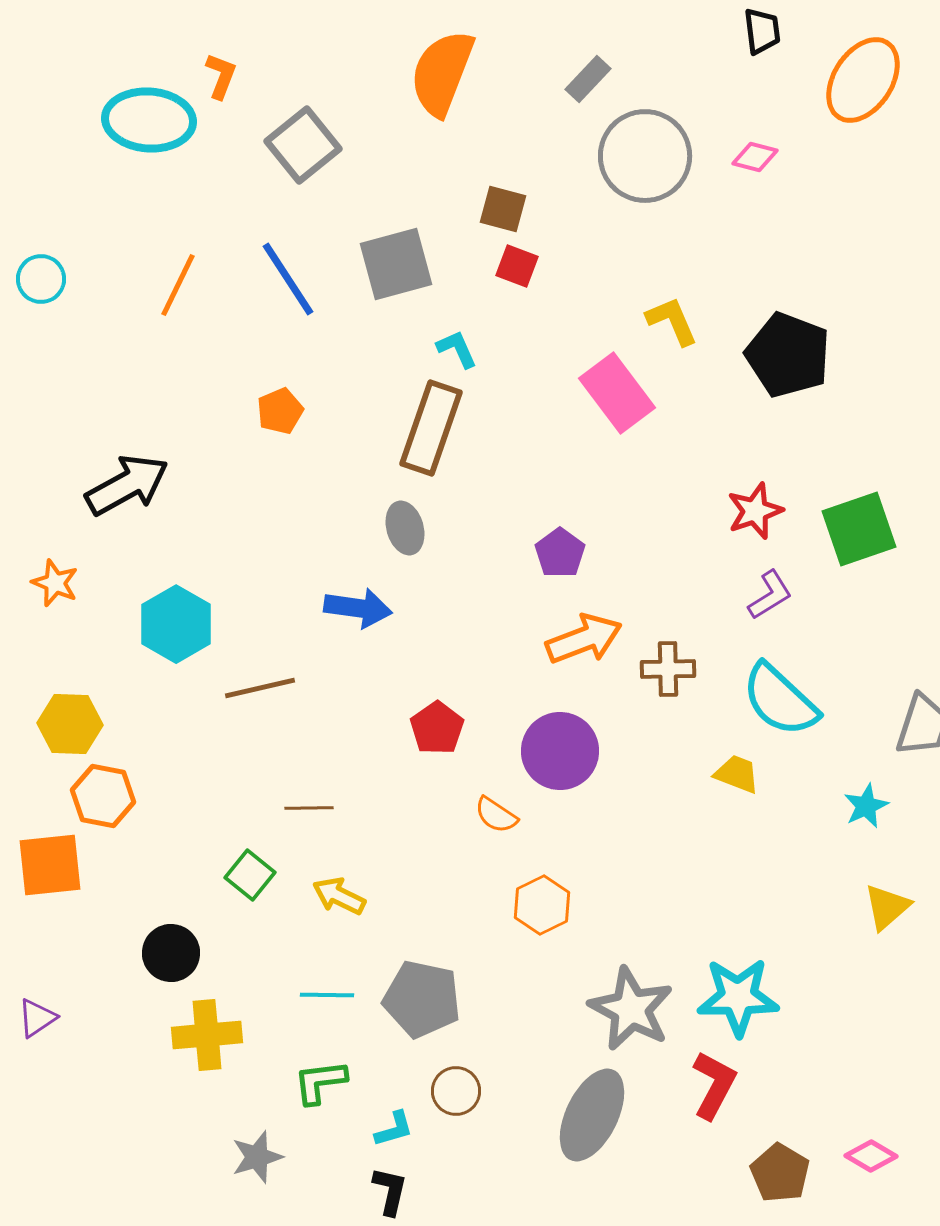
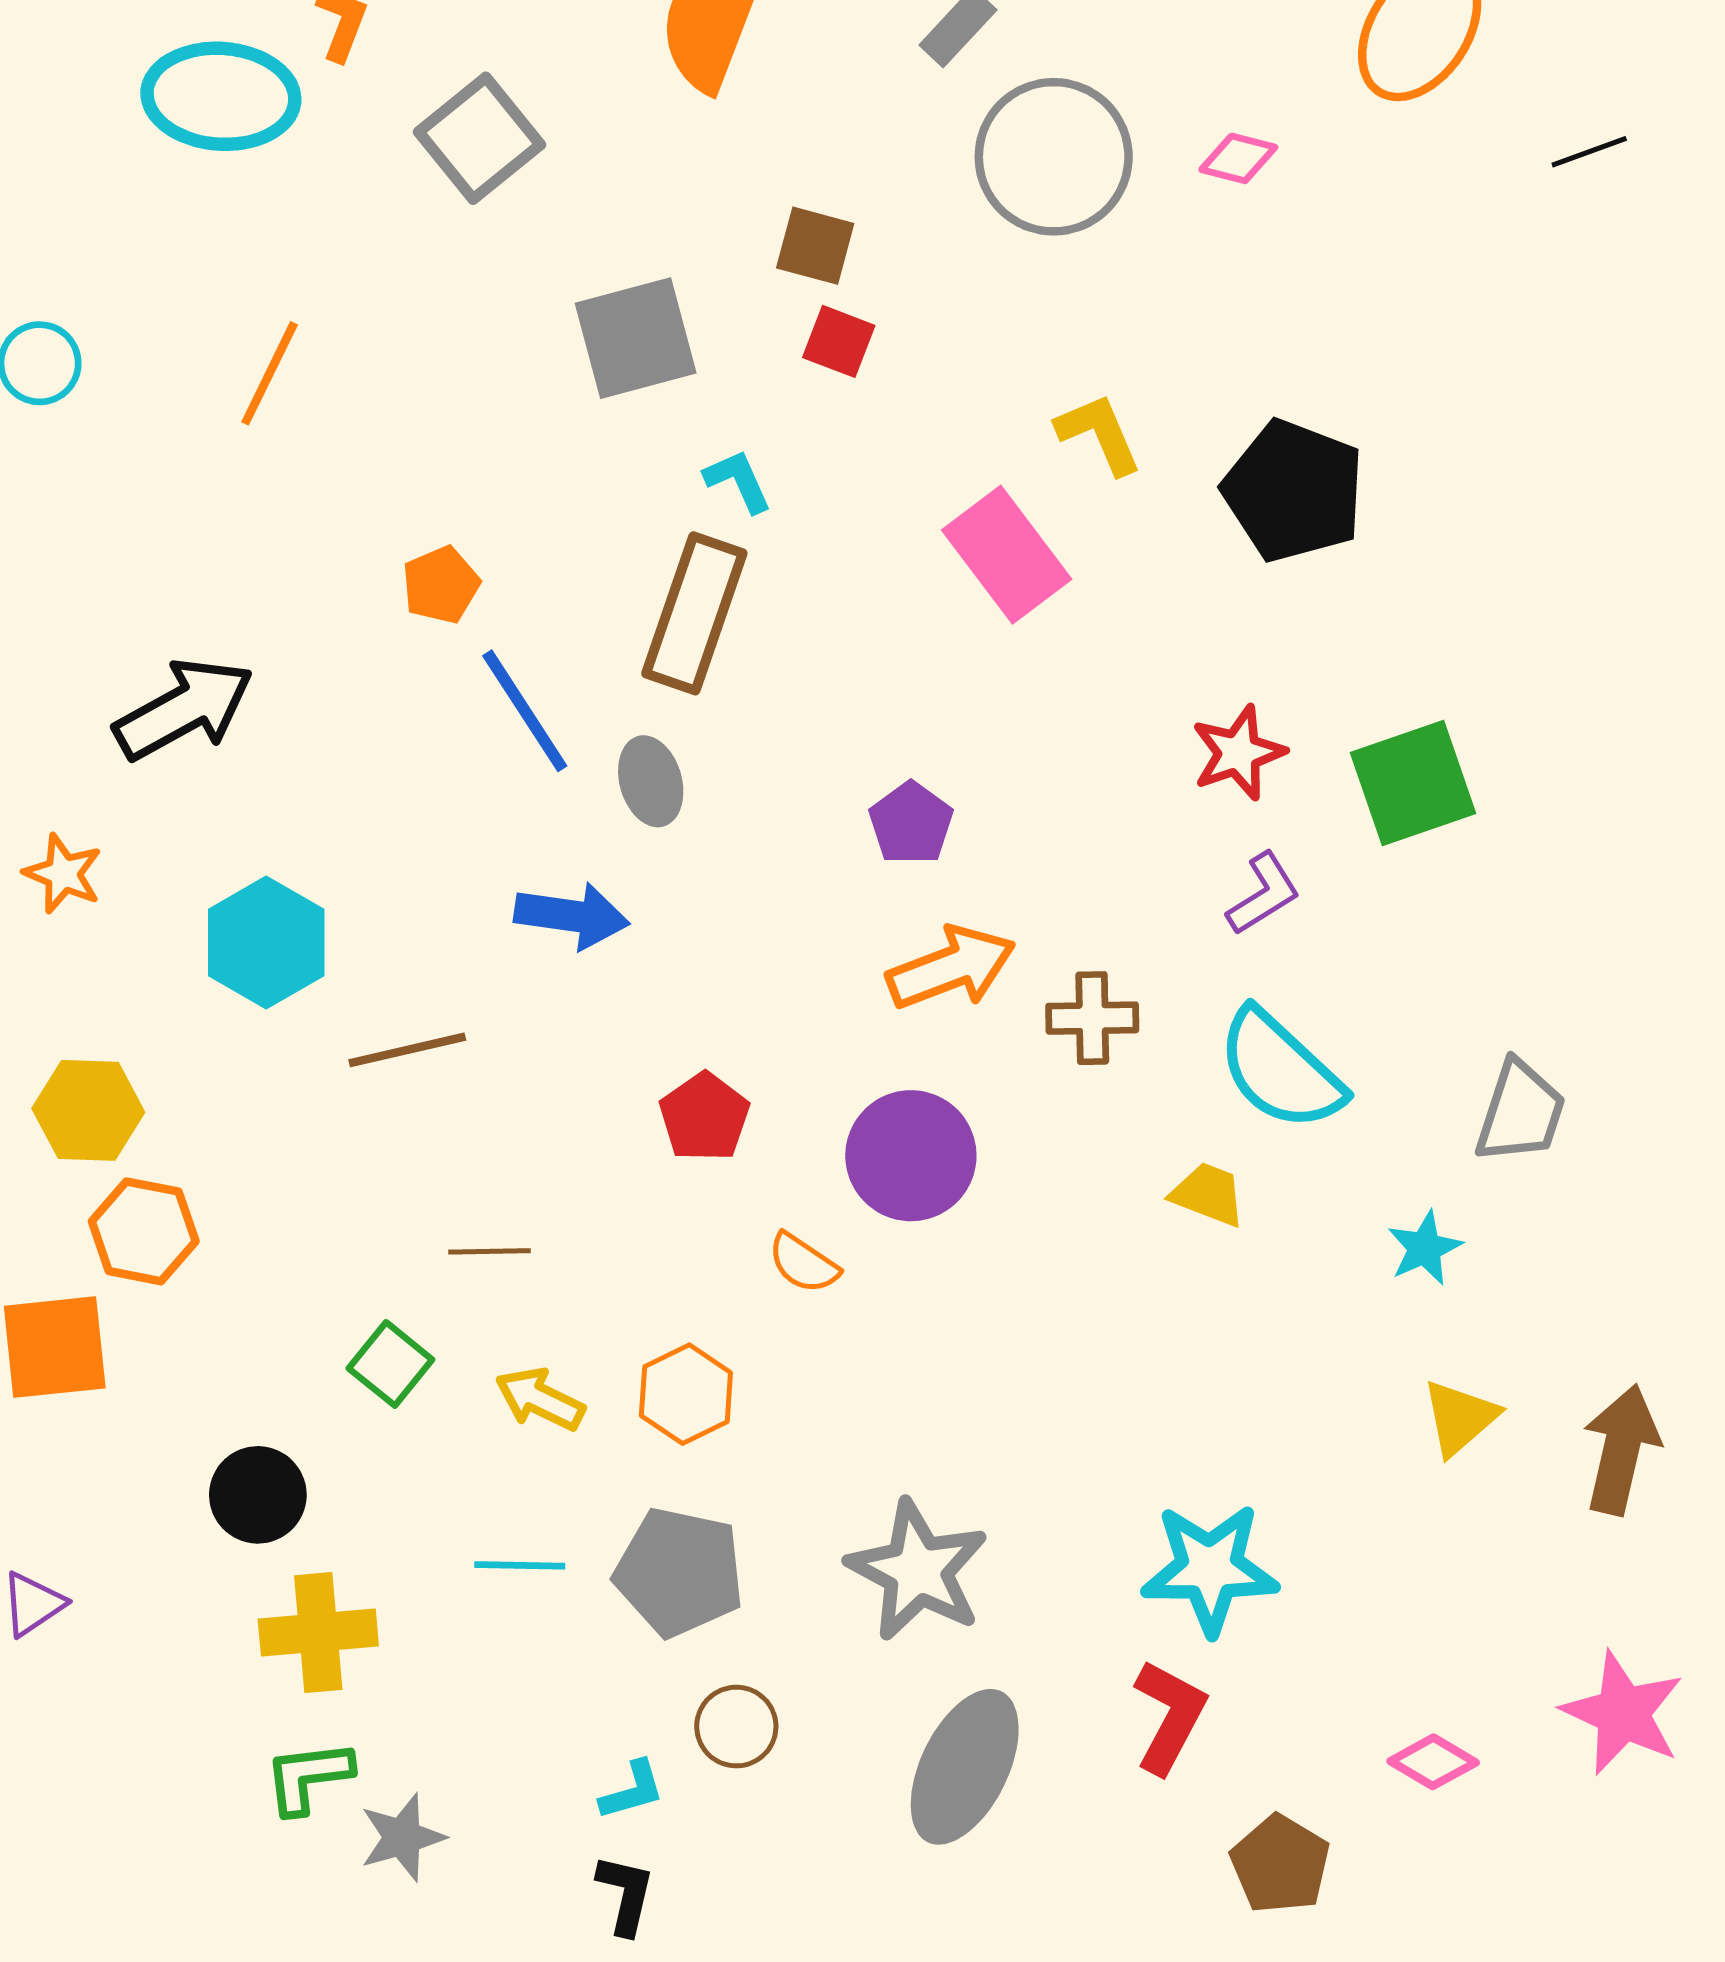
blue line: (288, 279) -> (525, 711), moved
orange hexagon: (542, 905) -> (686, 1394), moved
gray star: (631, 1009) -> (918, 1570), moved
green L-shape: (320, 1082) -> (308, 1777), moved
pink diamond: (871, 1156) -> (1433, 1762), moved

